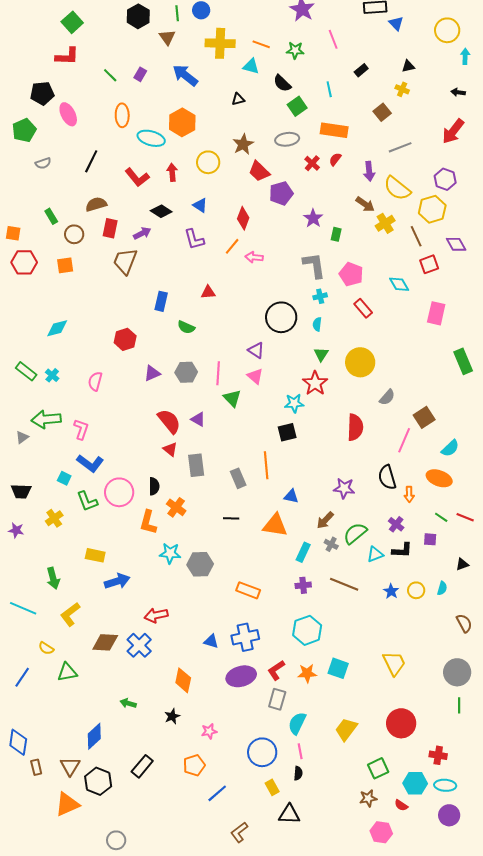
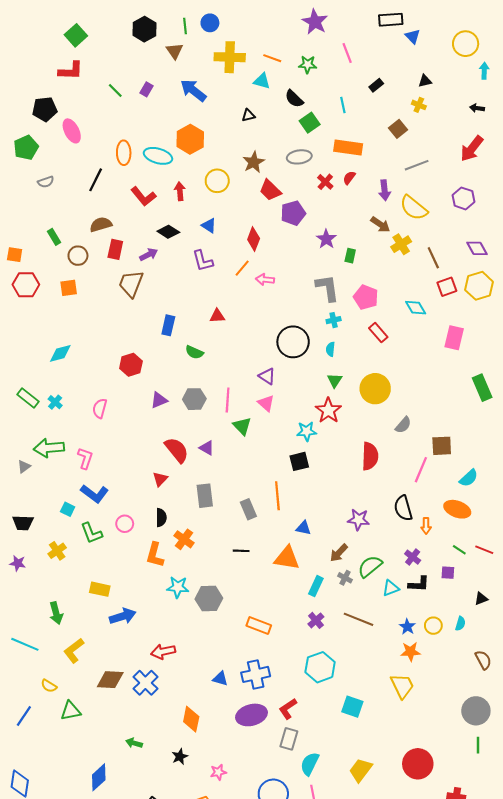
orange ellipse: (122, 115) -> (124, 153), moved
yellow hexagon: (432, 209) -> (479, 286), moved
purple diamond: (456, 244) -> (477, 248), moved
brown square: (424, 417) -> (442, 446), turned 30
red triangle: (170, 449) -> (160, 479), moved, turned 35
pink circle: (119, 492) -> (125, 524), size x0.6
purple cross: (303, 585) -> (316, 620), turned -35
yellow trapezoid: (394, 663) -> (402, 686), moved
orange star: (307, 673) -> (410, 652), moved

